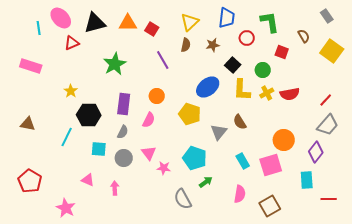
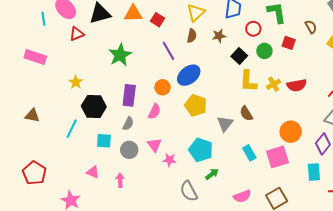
green circle: (263, 70) -> (264, 51), moved
blue ellipse: (208, 87) -> (189, 75), moved
pink semicircle: (240, 194) -> (242, 196), moved, turned 60

